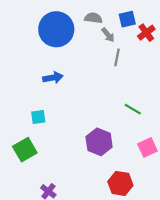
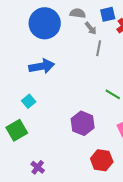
blue arrow: (53, 78) -> (42, 66), size x1.4
cyan square: (38, 117) -> (29, 101), turned -32

